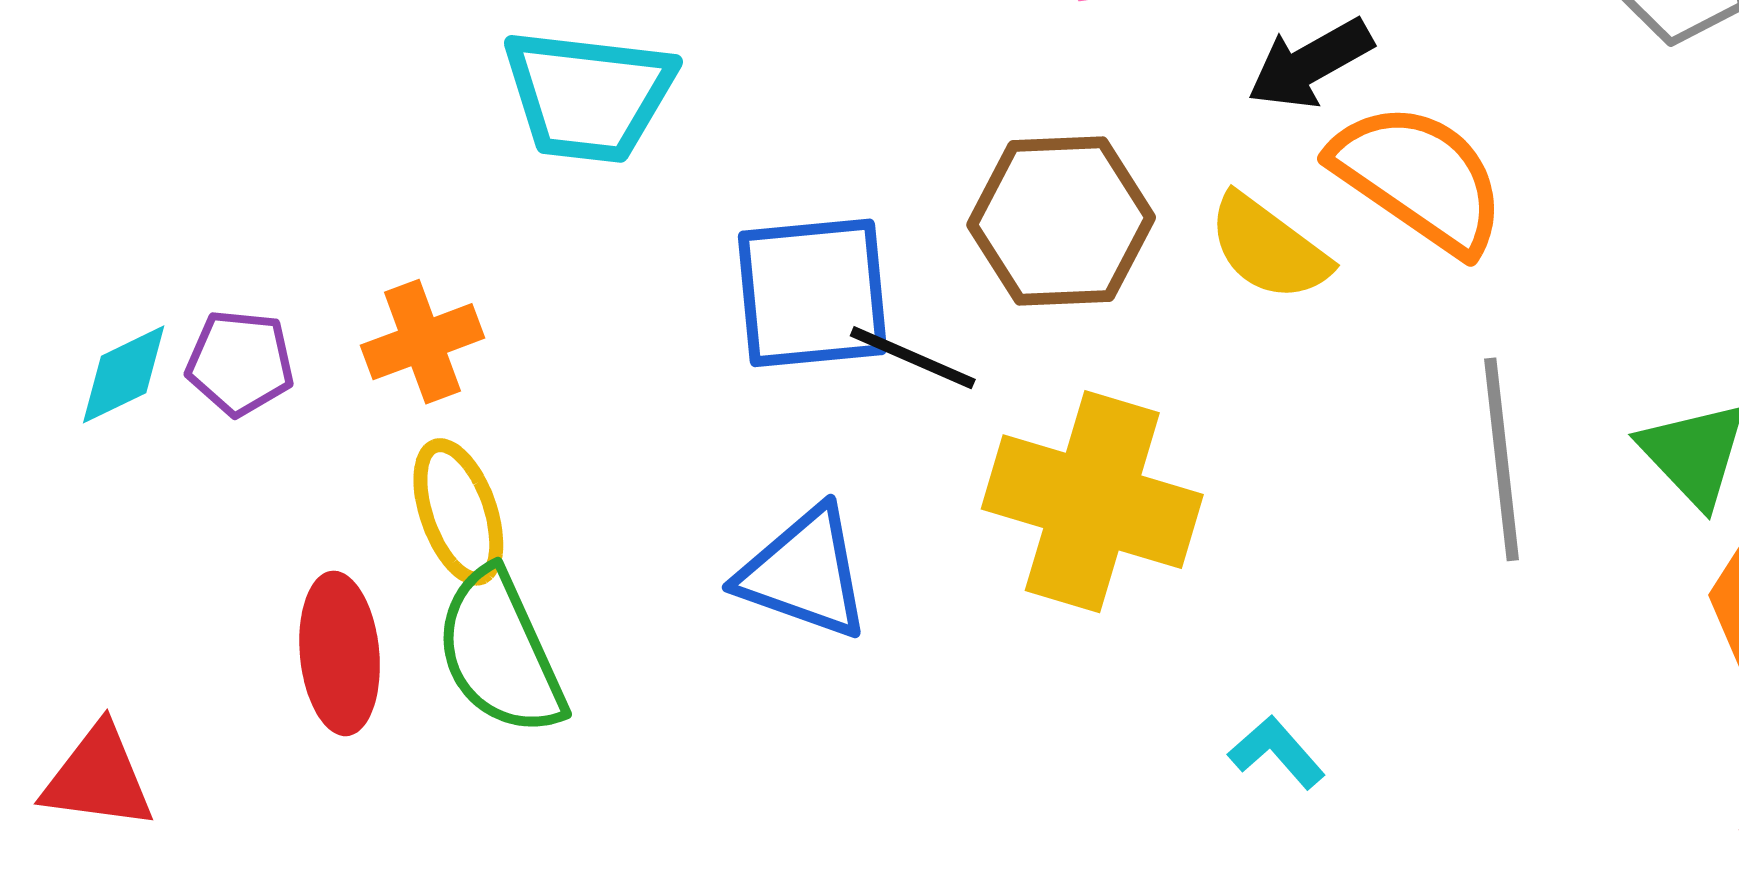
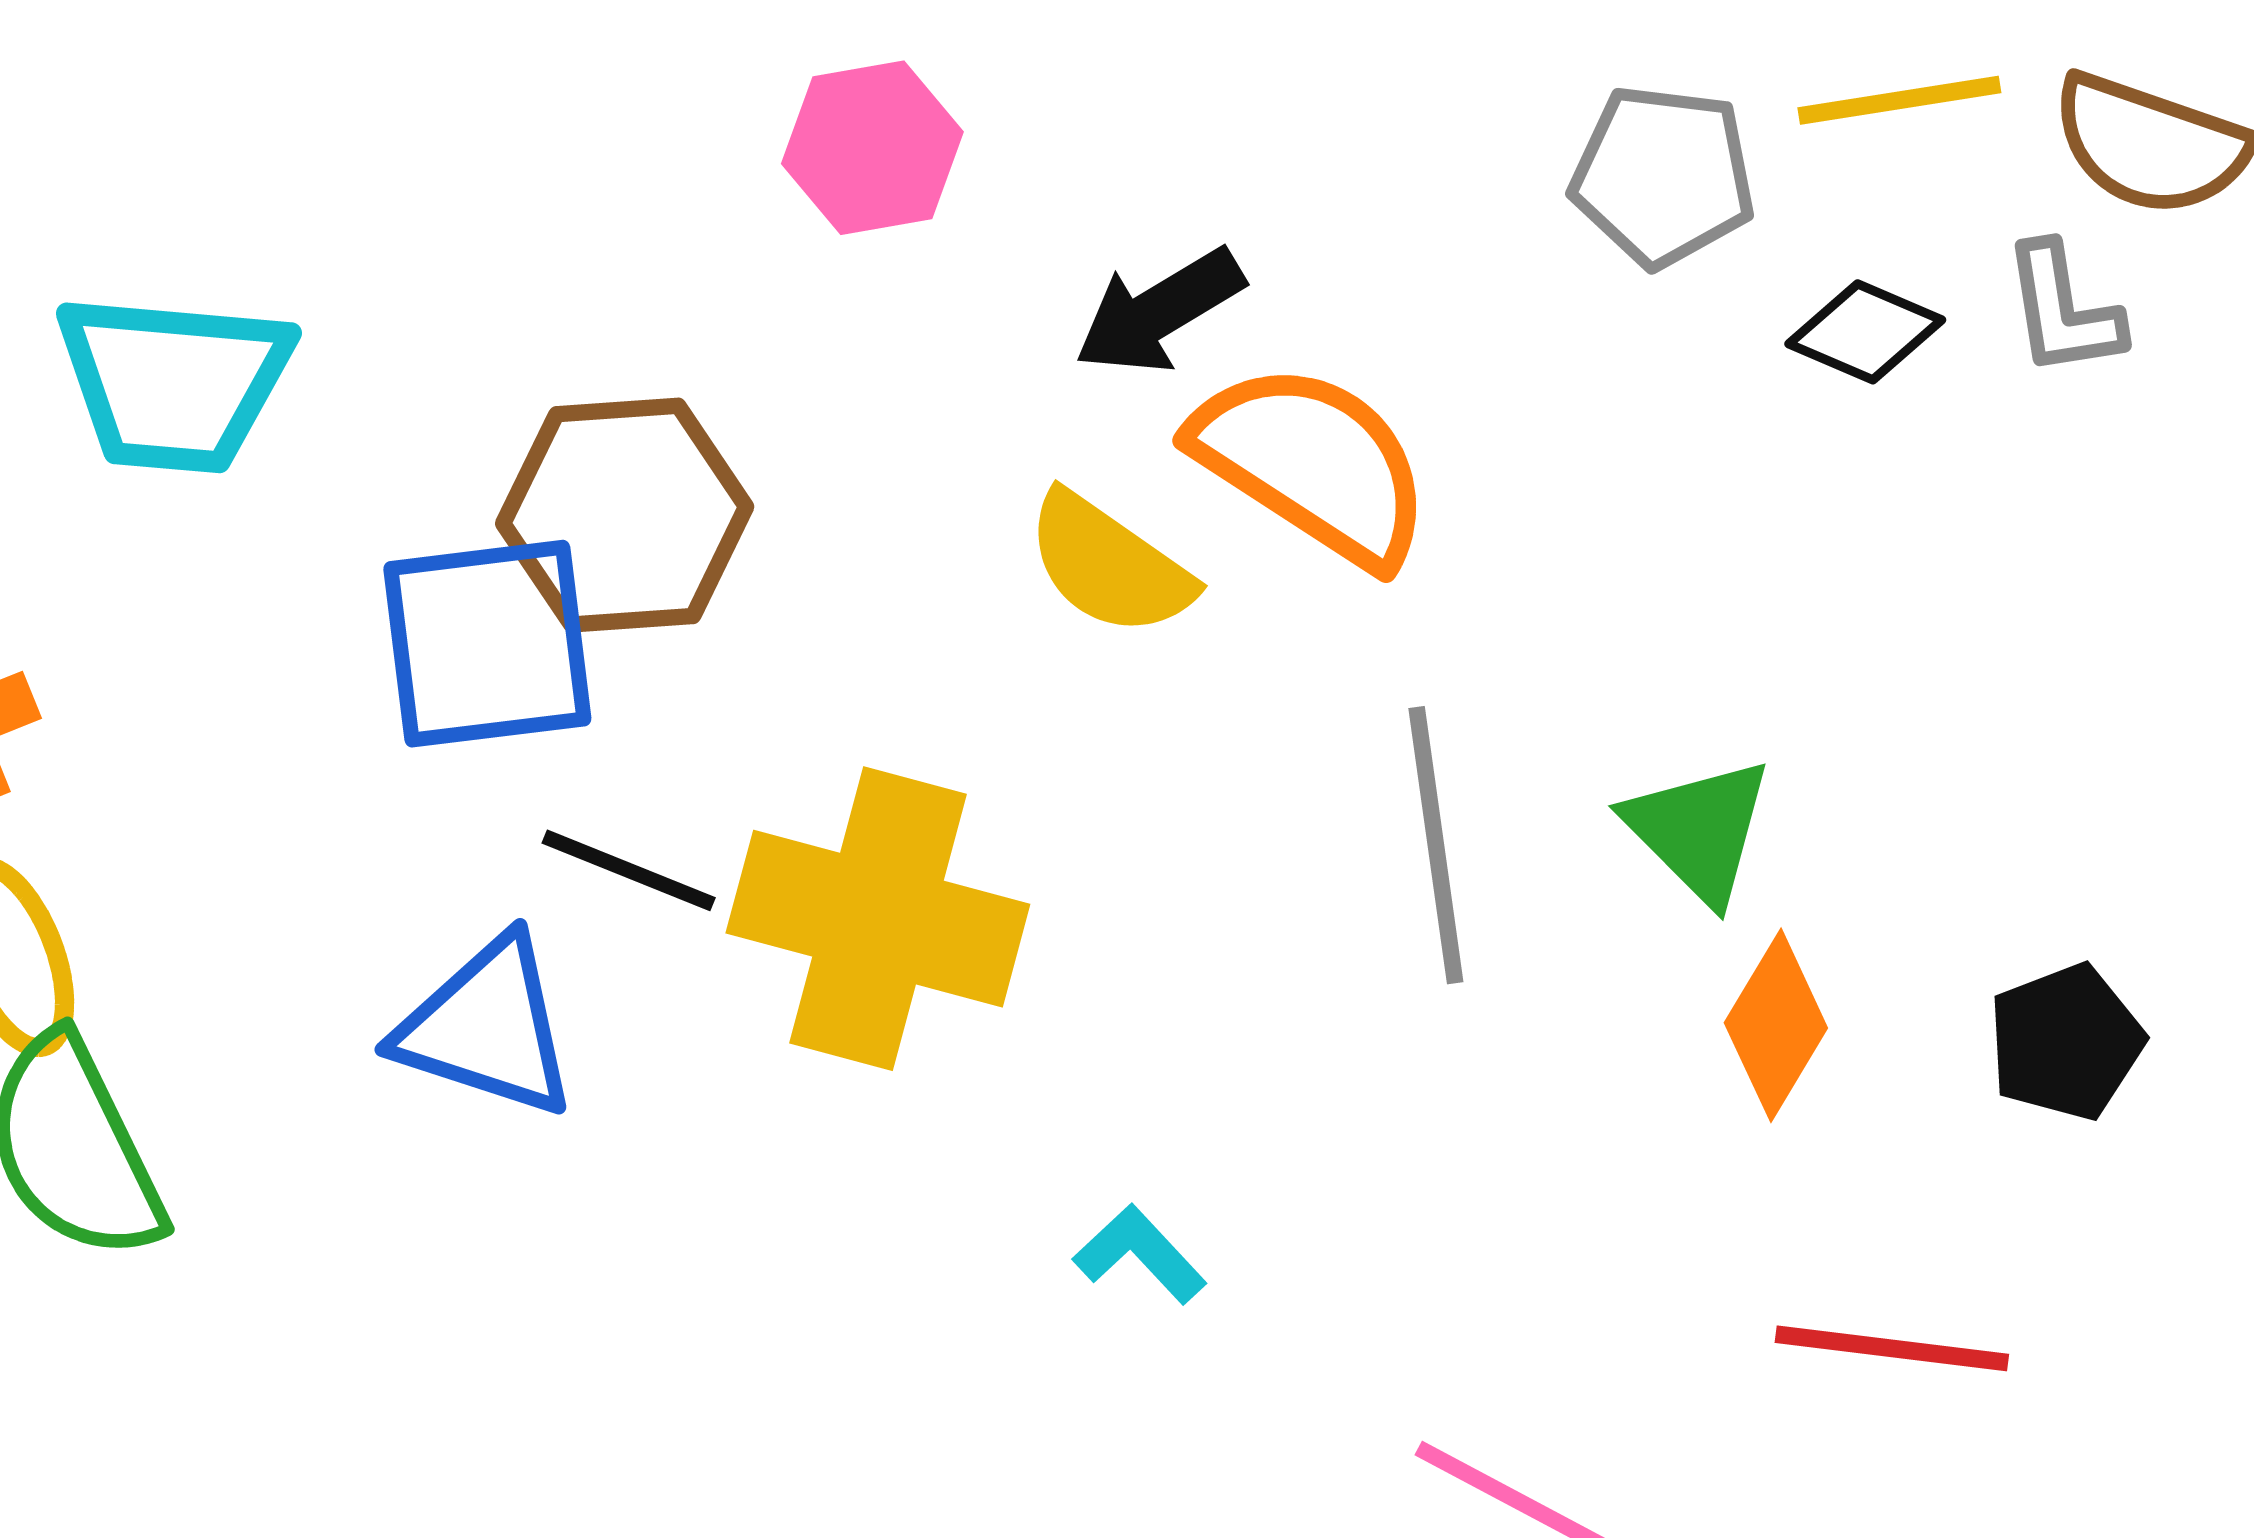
brown hexagon: (1061, 221) -> (625, 515), moved
black line: (913, 358) -> (629, 870), moved

